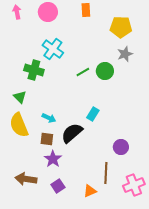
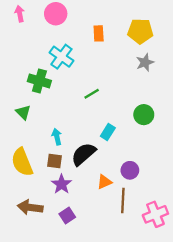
orange rectangle: (86, 10) -> (99, 33), moved
green circle: (105, 71) -> (144, 115), moved
green line: (83, 72) -> (92, 94), moved
cyan arrow: (49, 118) -> (57, 137), turned -128
yellow semicircle: (19, 125) -> (22, 162), moved
purple circle: (121, 147) -> (130, 170), moved
orange triangle: (90, 191) -> (104, 182), moved

